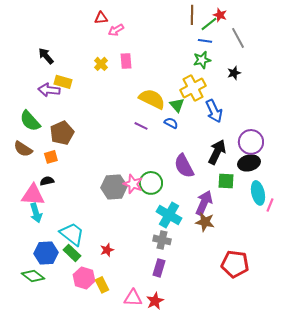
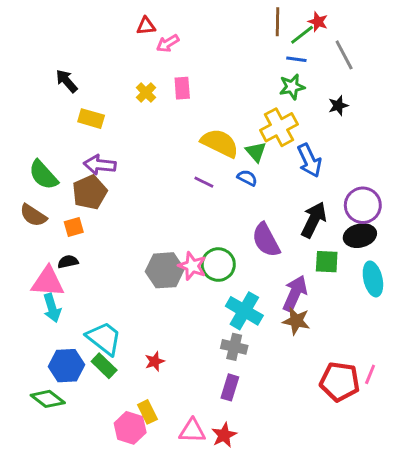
purple arrow: (49, 90) -> (100, 165), moved
pink line: (270, 205) -> (370, 374), moved
pink hexagon: (84, 278) -> (130, 428), moved

